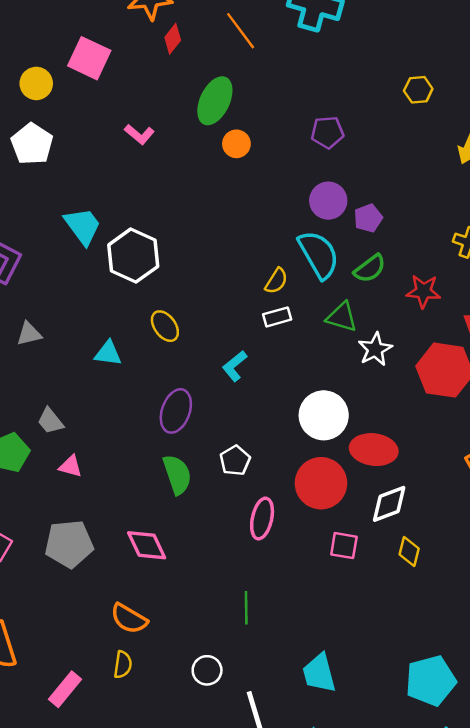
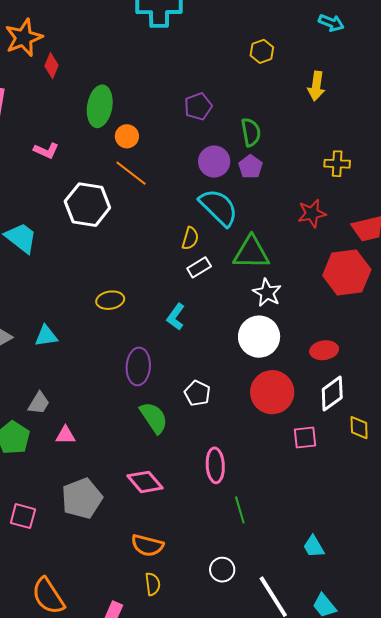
orange line: (241, 31) -> (131, 173), moved
white hexagon: (133, 256) -> (87, 205), moved
green semicircle: (370, 269) -> (251, 132), moved, turned -48
green triangle: (342, 317) -> (251, 253), size x1.4
yellow ellipse: (165, 326) -> (110, 300), turned -48
white star: (375, 349) -> (267, 293), moved
cyan triangle: (108, 353) -> (46, 336), moved
gray trapezoid: (50, 421) -> (39, 403), turned -95
red ellipse: (374, 450) -> (324, 350), moved, size x0.7
pink ellipse: (262, 519) -> (215, 465), moved
cyan trapezoid: (319, 673) -> (314, 546), size x0.7

